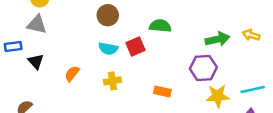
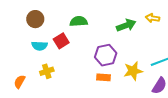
purple hexagon: (203, 68) -> (106, 55), moved
orange semicircle: (72, 74) -> (20, 82), moved
orange rectangle: (162, 91) -> (104, 77), moved

